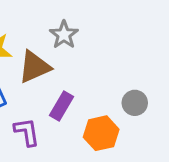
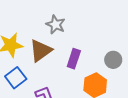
purple rectangle: (61, 106) -> (74, 59), moved

